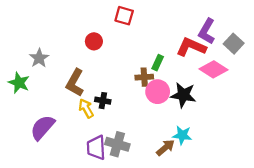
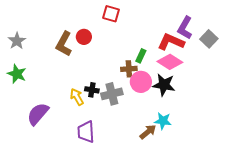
gray star: (39, 58) -> (17, 41), moved
pink diamond: (214, 69) -> (170, 62), moved
brown L-shape: (75, 83) -> (64, 44), moved
gray cross: (117, 144) -> (112, 94), moved, turned -30

